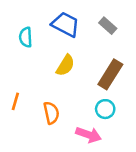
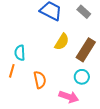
cyan semicircle: (26, 37) -> (20, 53), moved
yellow semicircle: (65, 65) -> (62, 42), moved

